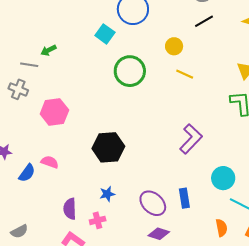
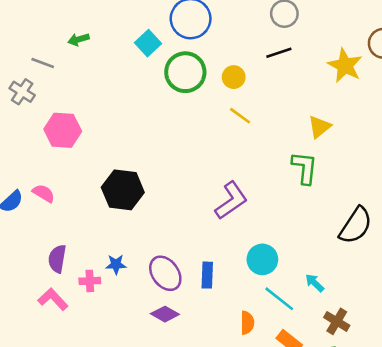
green arrow: (49, 50) -> (79, 39), moved
green circle: (130, 71) -> (185, 72), moved
blue star: (107, 194) -> (116, 264), moved

